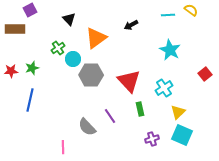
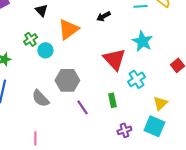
gray hexagon: (91, 75) -> (67, 80), moved
red triangle: (129, 81) -> (114, 59), moved
yellow triangle: (178, 112) -> (160, 103), moved
gray semicircle: (87, 127) -> (40, 98), moved

